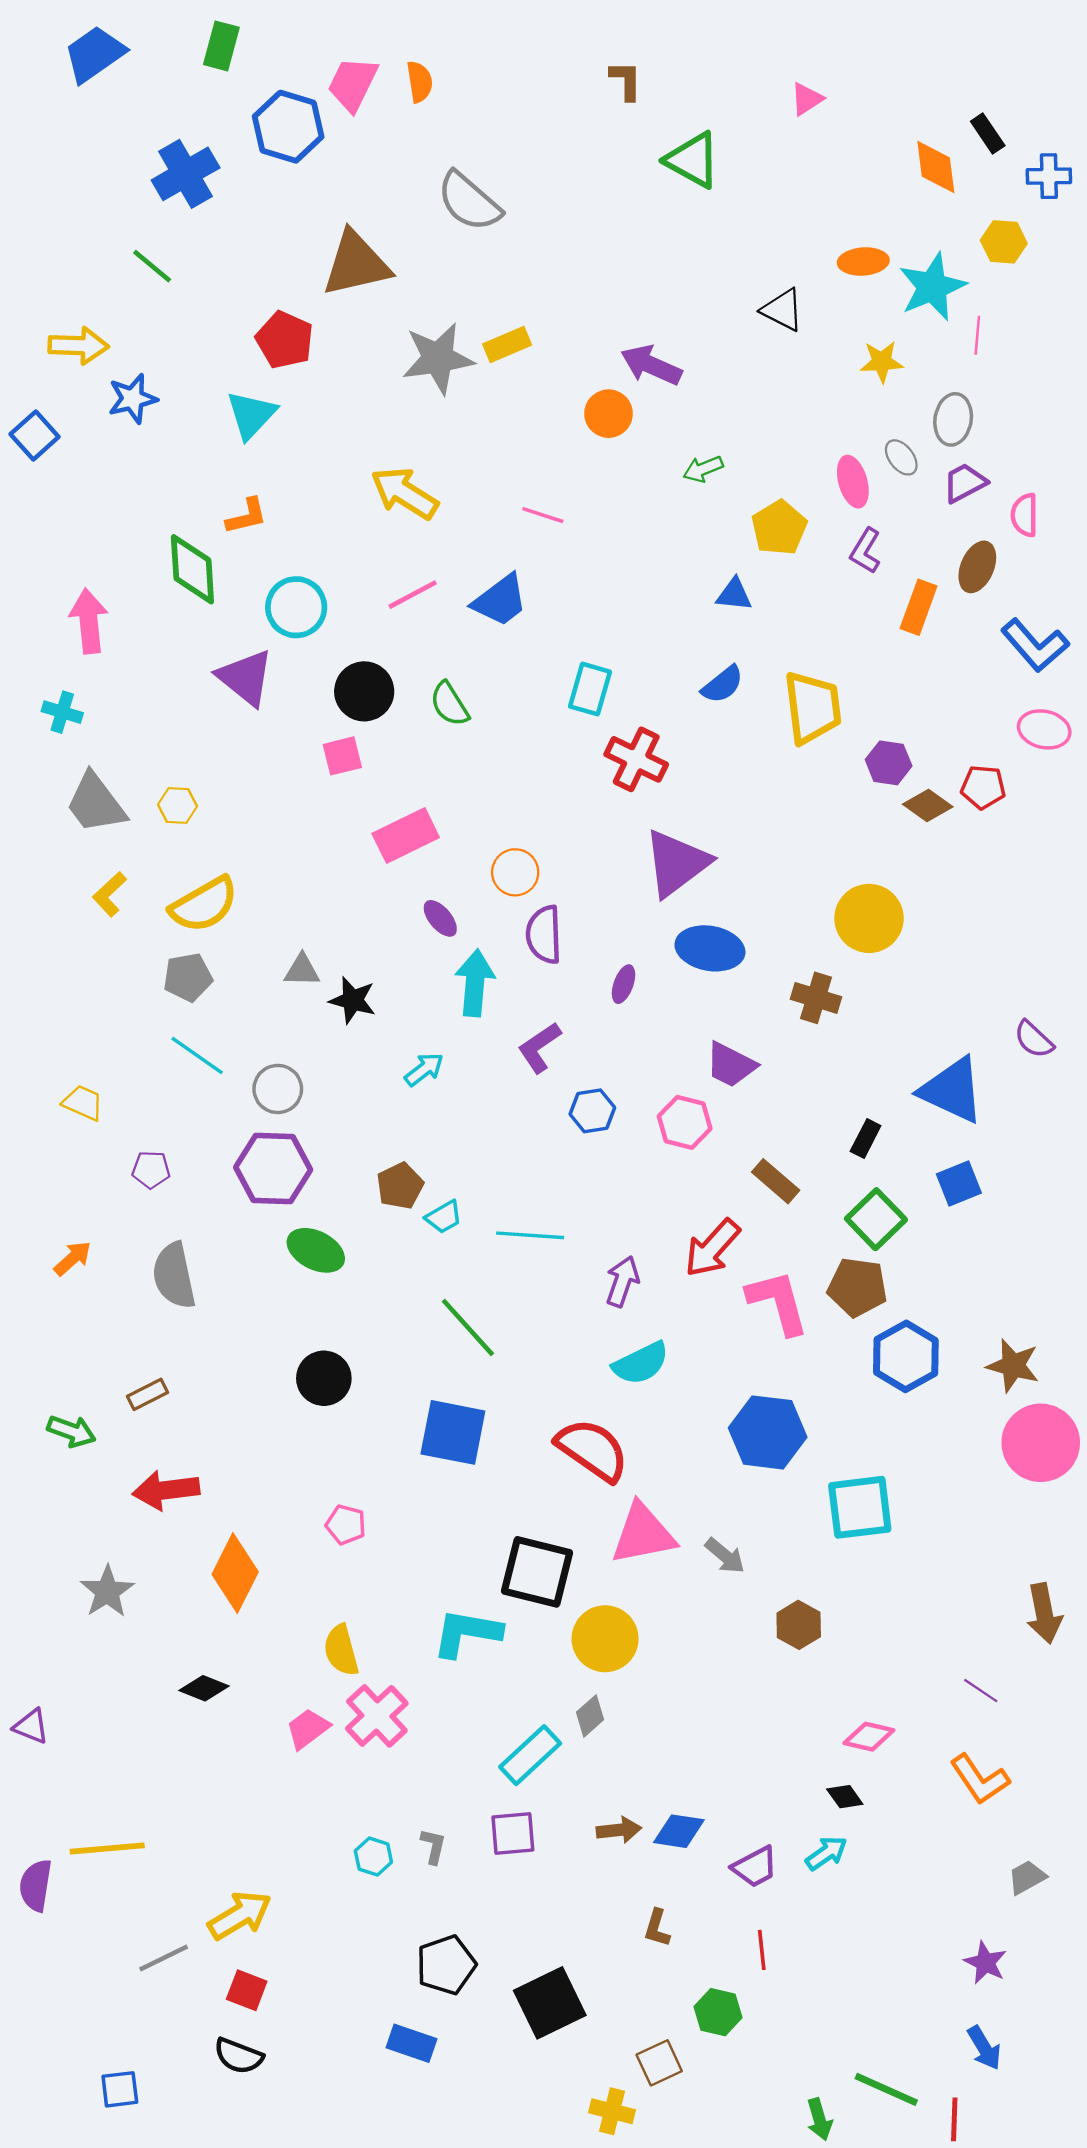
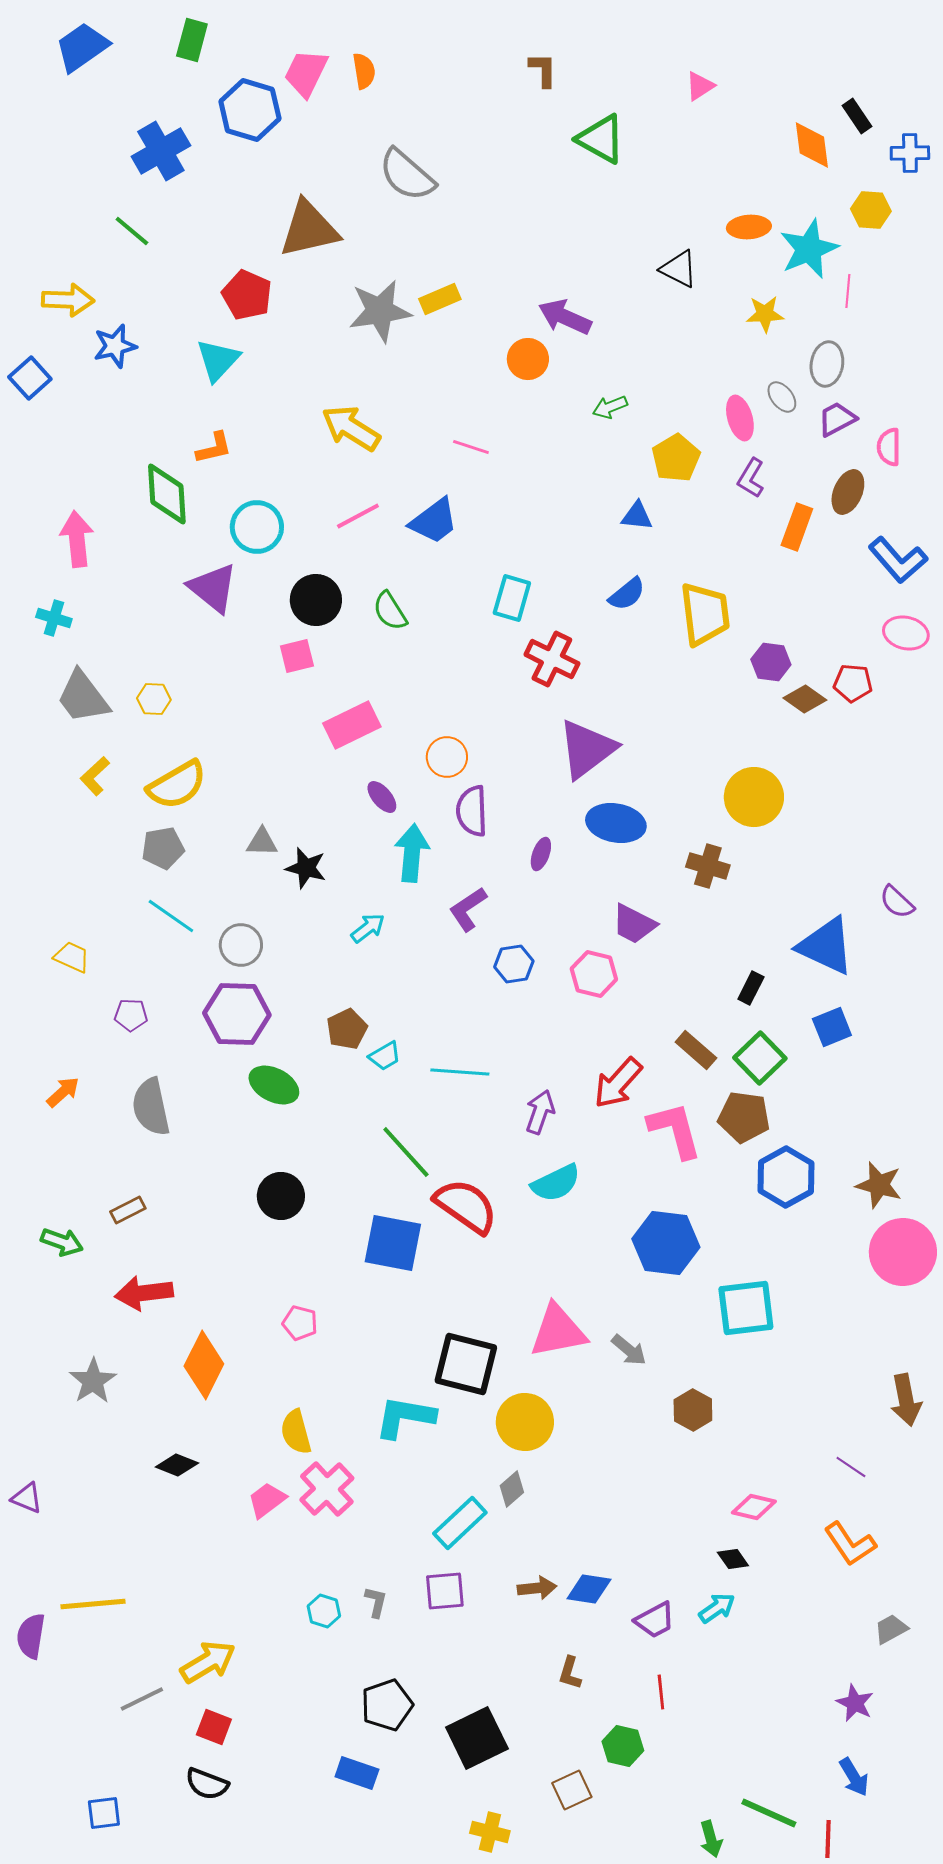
brown rectangle: (776, 1181) -> (696, 1050), moved
red semicircle: (592, 1450) -> (466, 1206), moved
yellow cross: (612, 2111) -> (490, 1832), moved

